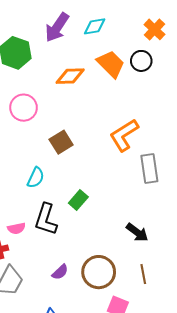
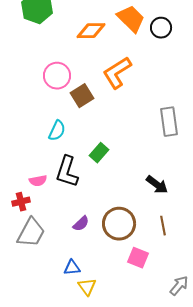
black circle: (141, 61) -> (161, 28), moved
pink circle: (24, 108) -> (57, 76), moved
orange L-shape: (124, 135) -> (117, 73), moved

